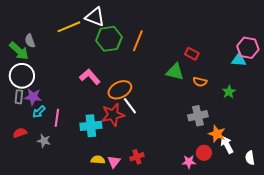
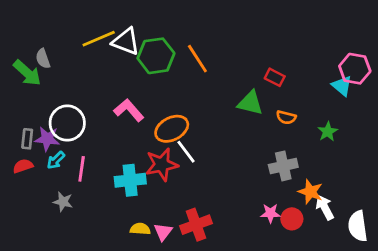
white triangle: (95, 17) -> (126, 41), moved
orange line: (138, 41) -> (197, 59), turned -55
cyan triangle: (239, 60) -> (342, 86), turned 35
white circle: (22, 76) -> (67, 123), moved
red semicircle: (20, 133) -> (23, 166), moved
red cross: (137, 157) -> (196, 225), size x1.5
white semicircle: (250, 158) -> (358, 226), size x1.5
pink star: (189, 162) -> (270, 213), moved

